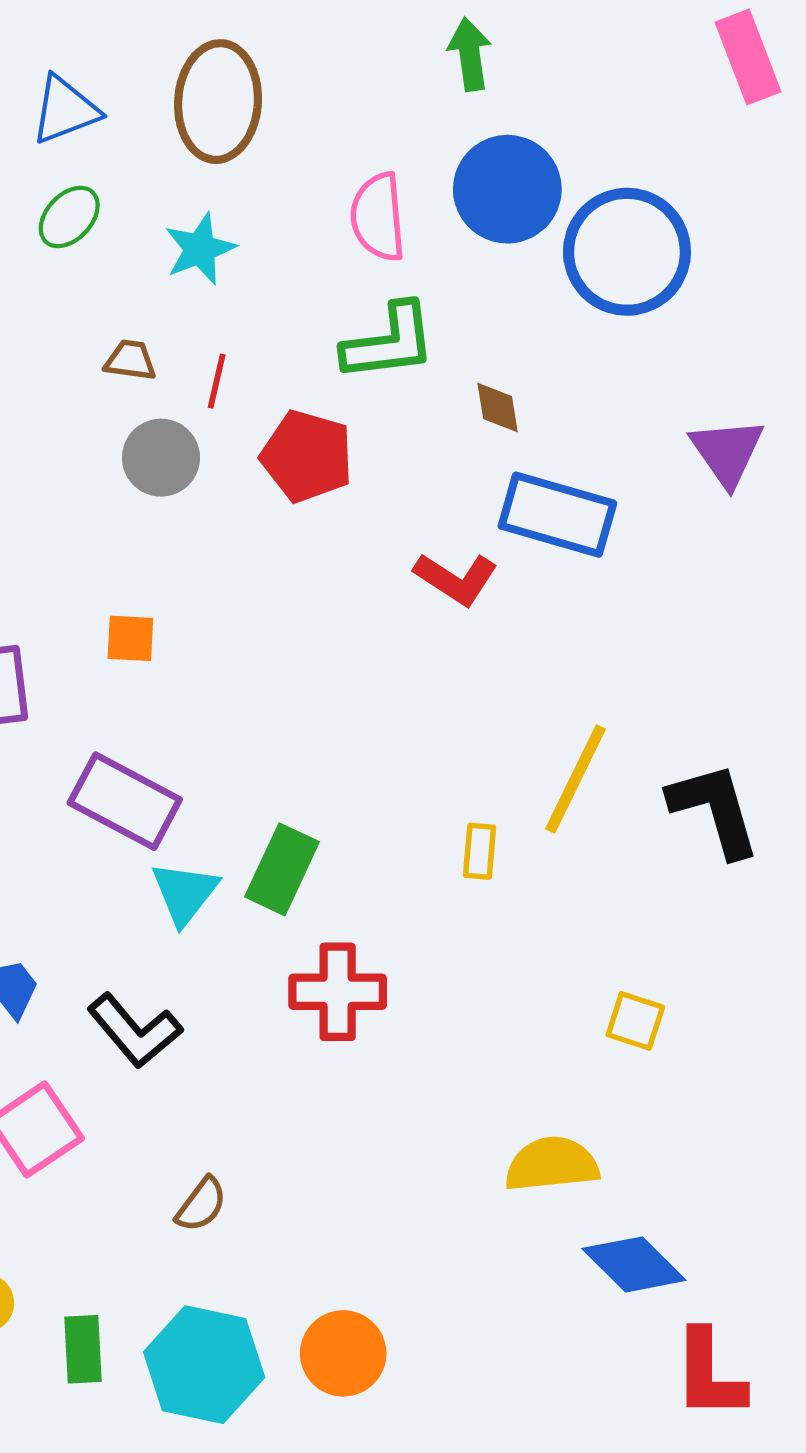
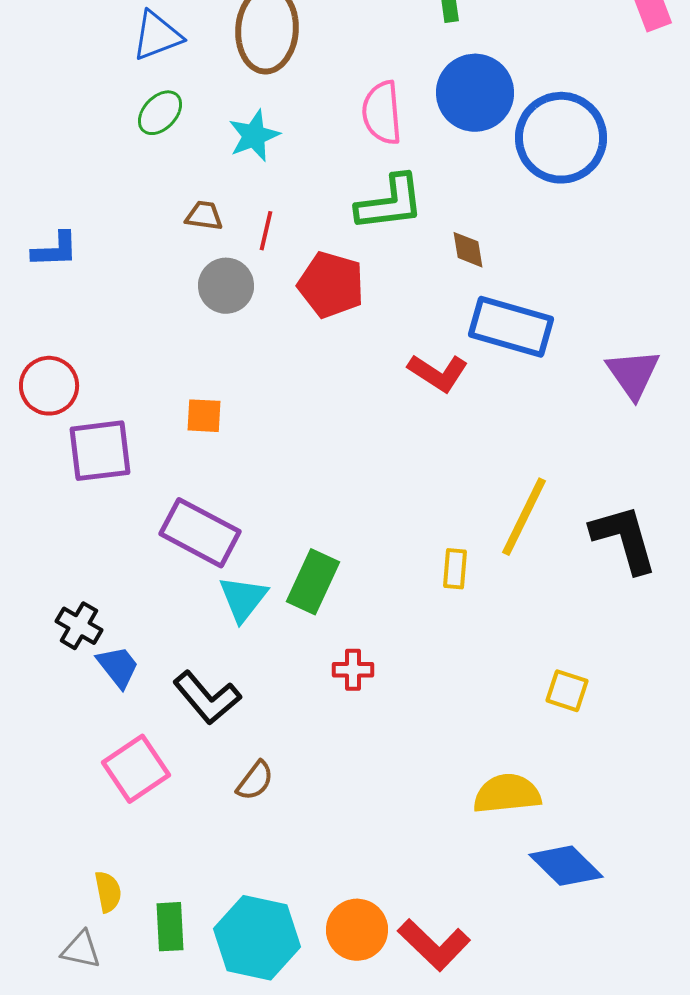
purple triangle: (727, 452) -> (633, 374), moved
red cross: (338, 992) -> (353, 670), size x0.6
brown semicircle: (201, 1205) -> (255, 781), moved
red L-shape: (709, 1374) -> (434, 945), moved, turned -46

